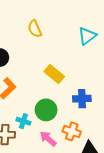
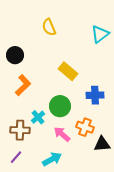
cyan cross: (23, 121) -> (38, 117), turned 32

